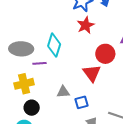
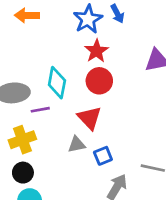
red circle: (105, 54) -> (99, 81), moved
red triangle: (92, 73) -> (89, 118), moved
black circle: (32, 108) -> (23, 173), moved

